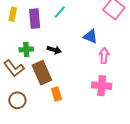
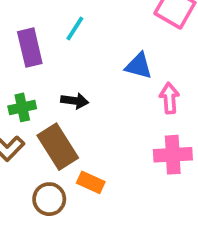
orange rectangle: (57, 94) -> (91, 182), turned -40
brown circle: (17, 100) -> (49, 199), moved

